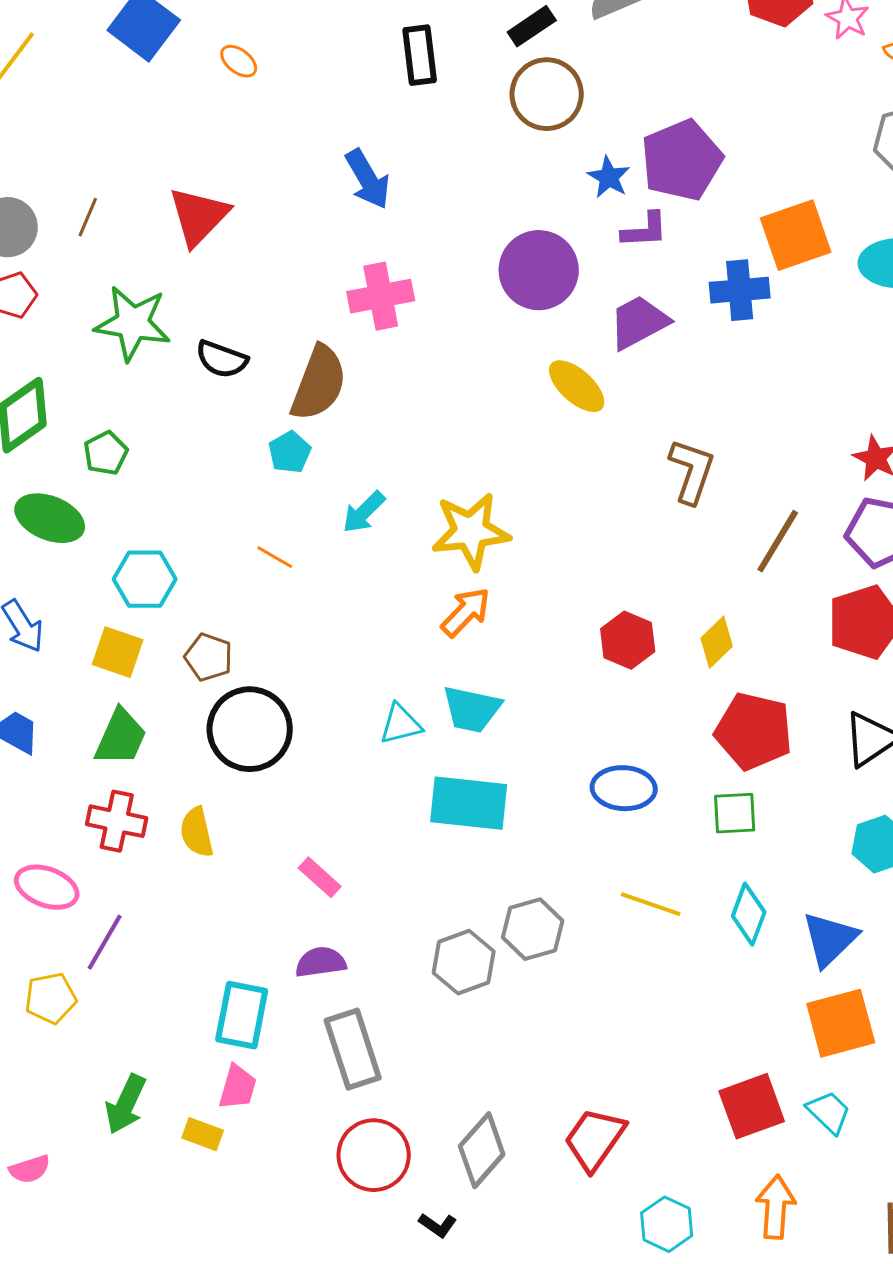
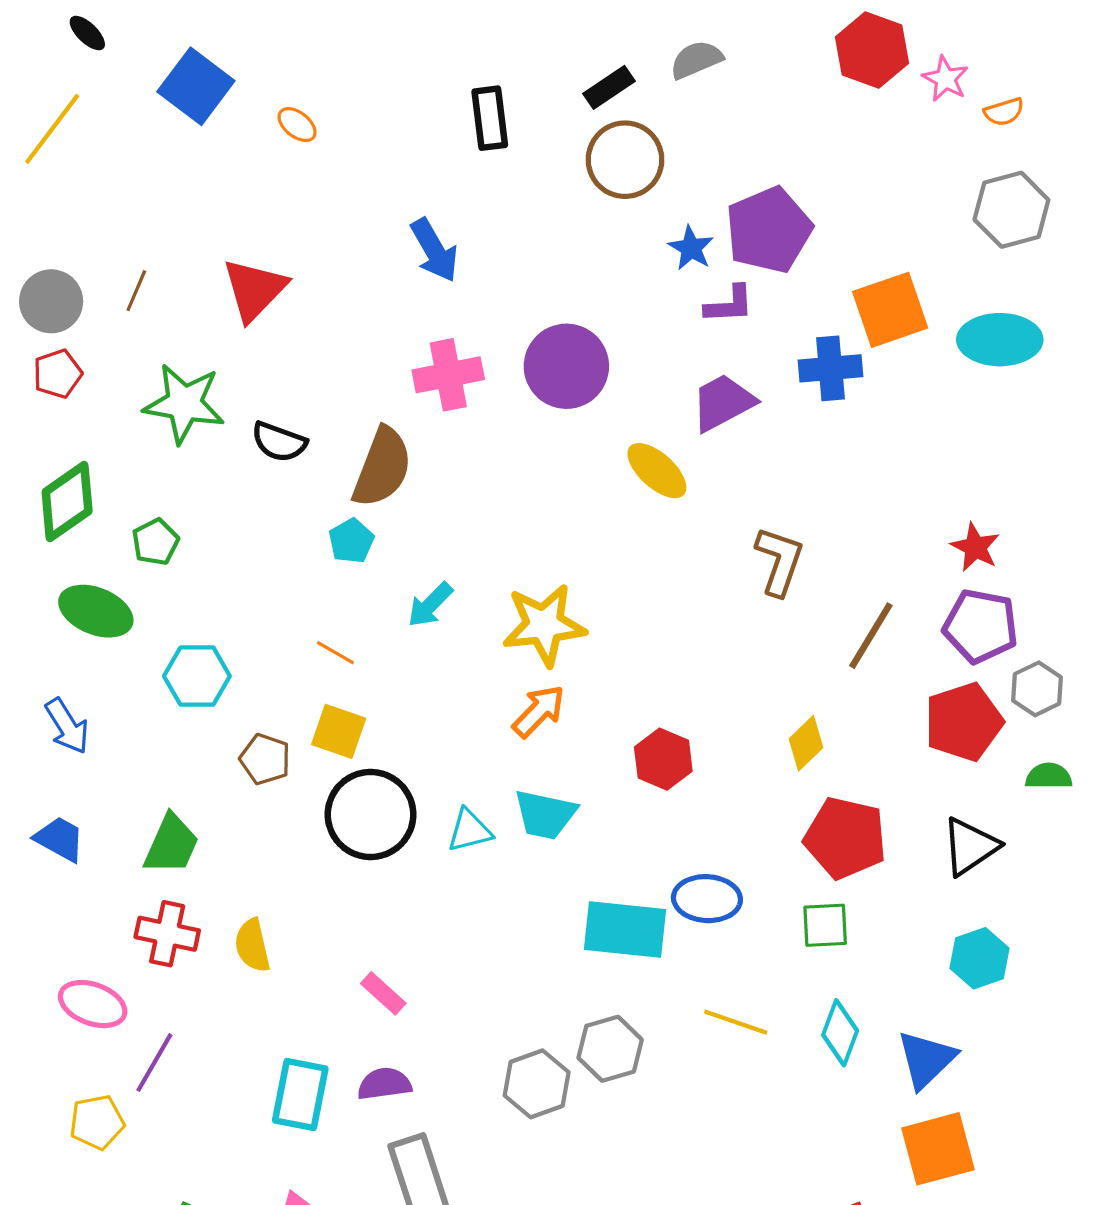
purple circle: (539, 270) -> (566, 366), moved
red hexagon: (628, 640) -> (663, 759), moved
yellow square: (118, 652) -> (339, 731), moved
black circle: (250, 729) -> (371, 814), moved
cyan rectangle: (469, 803) -> (625, 929), moved
cyan rectangle: (242, 1015) -> (300, 1095), moved

